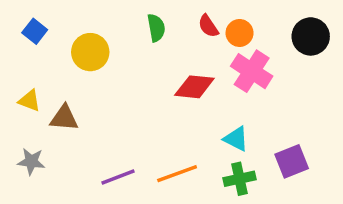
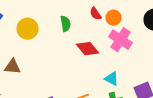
green semicircle: (156, 28) -> (66, 24), moved
red diamond: (194, 87) -> (88, 49), turned 45

